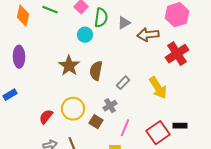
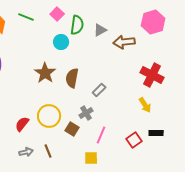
red cross: (177, 54) -> (152, 75), moved, turned -30
yellow arrow: (158, 88) -> (145, 105), moved, size x0.7
red square: (158, 133) -> (134, 140), size x0.7

